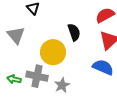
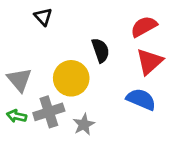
gray triangle: (16, 35) -> (19, 80), moved
gray cross: (37, 76) -> (49, 112), turned -30

